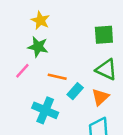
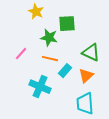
green square: (104, 35) -> (67, 24), moved
green star: (38, 47) -> (49, 38), moved

